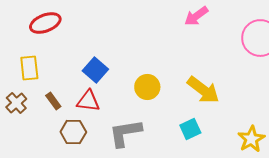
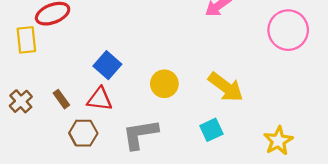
yellow rectangle: (29, 68) -> (26, 40), moved

